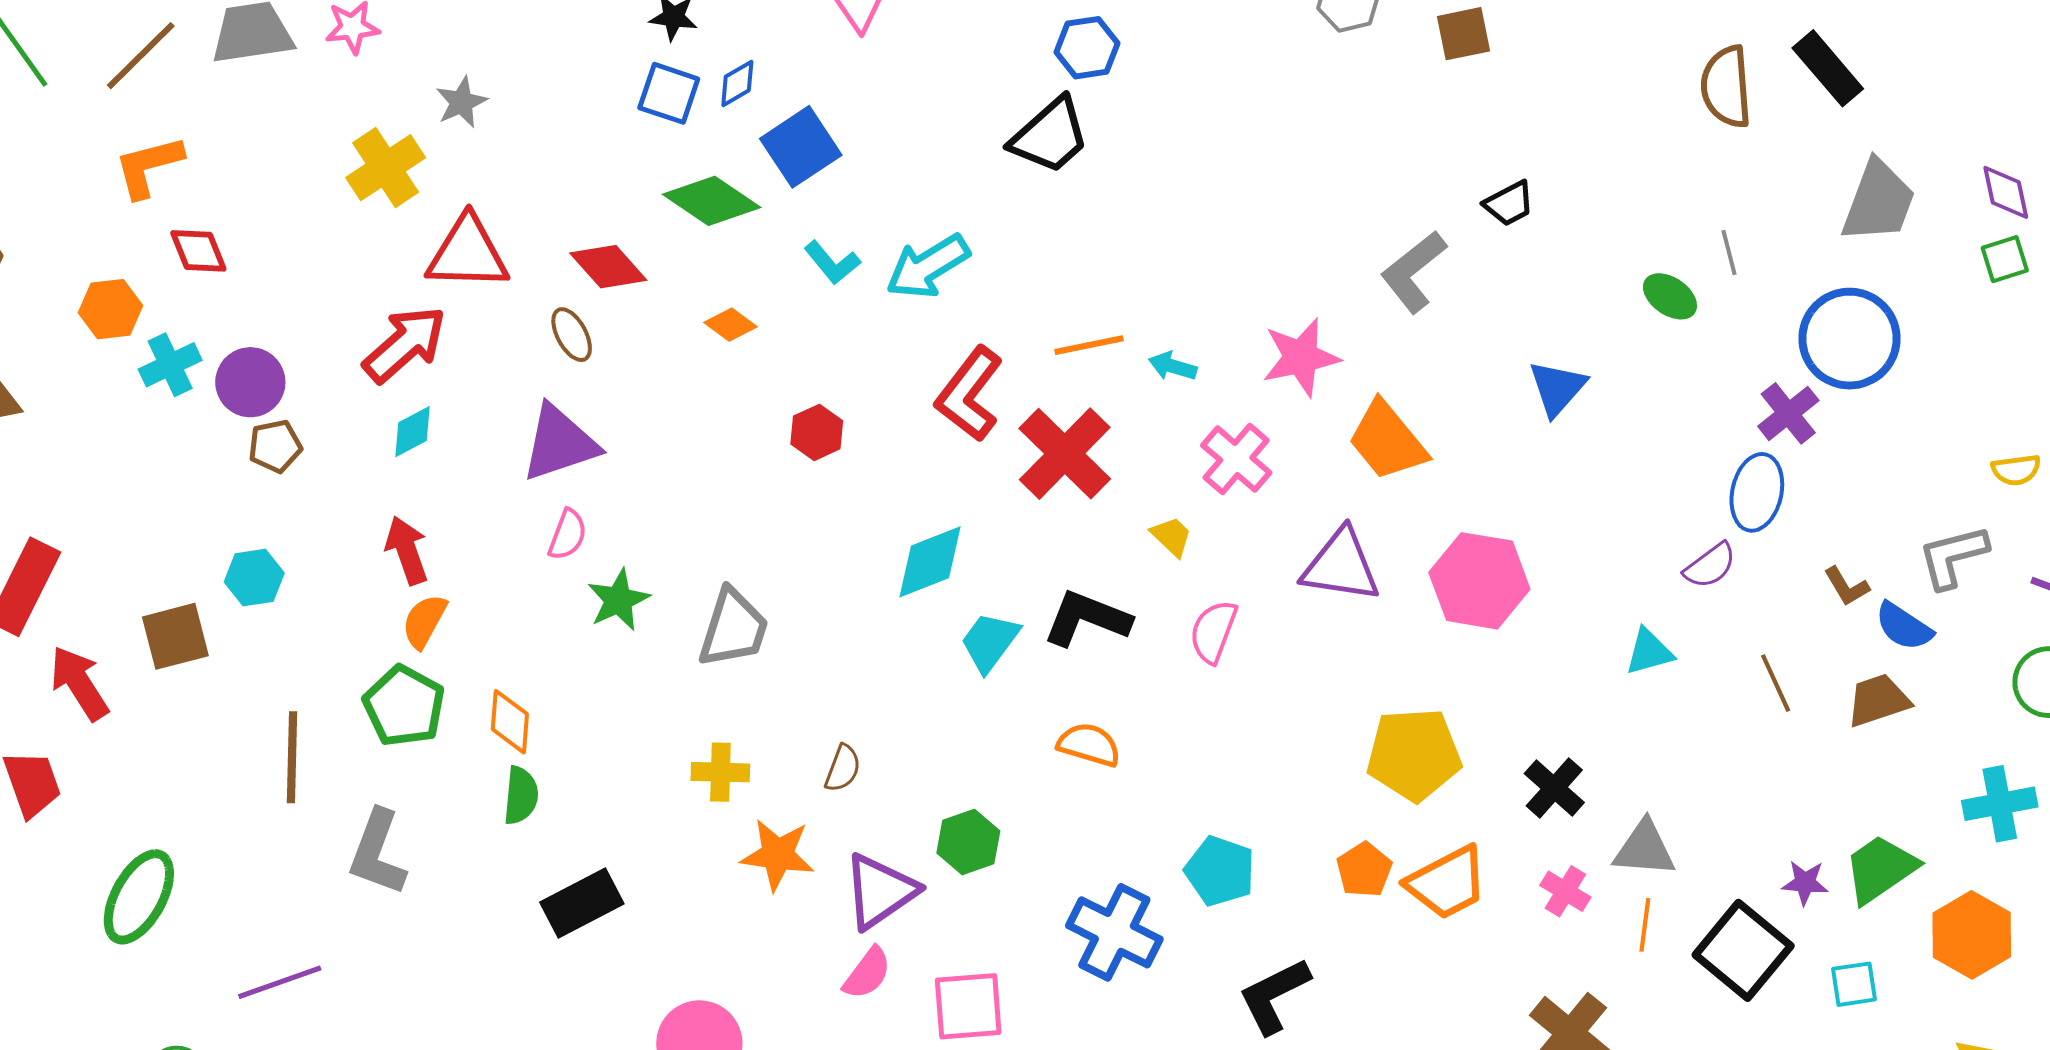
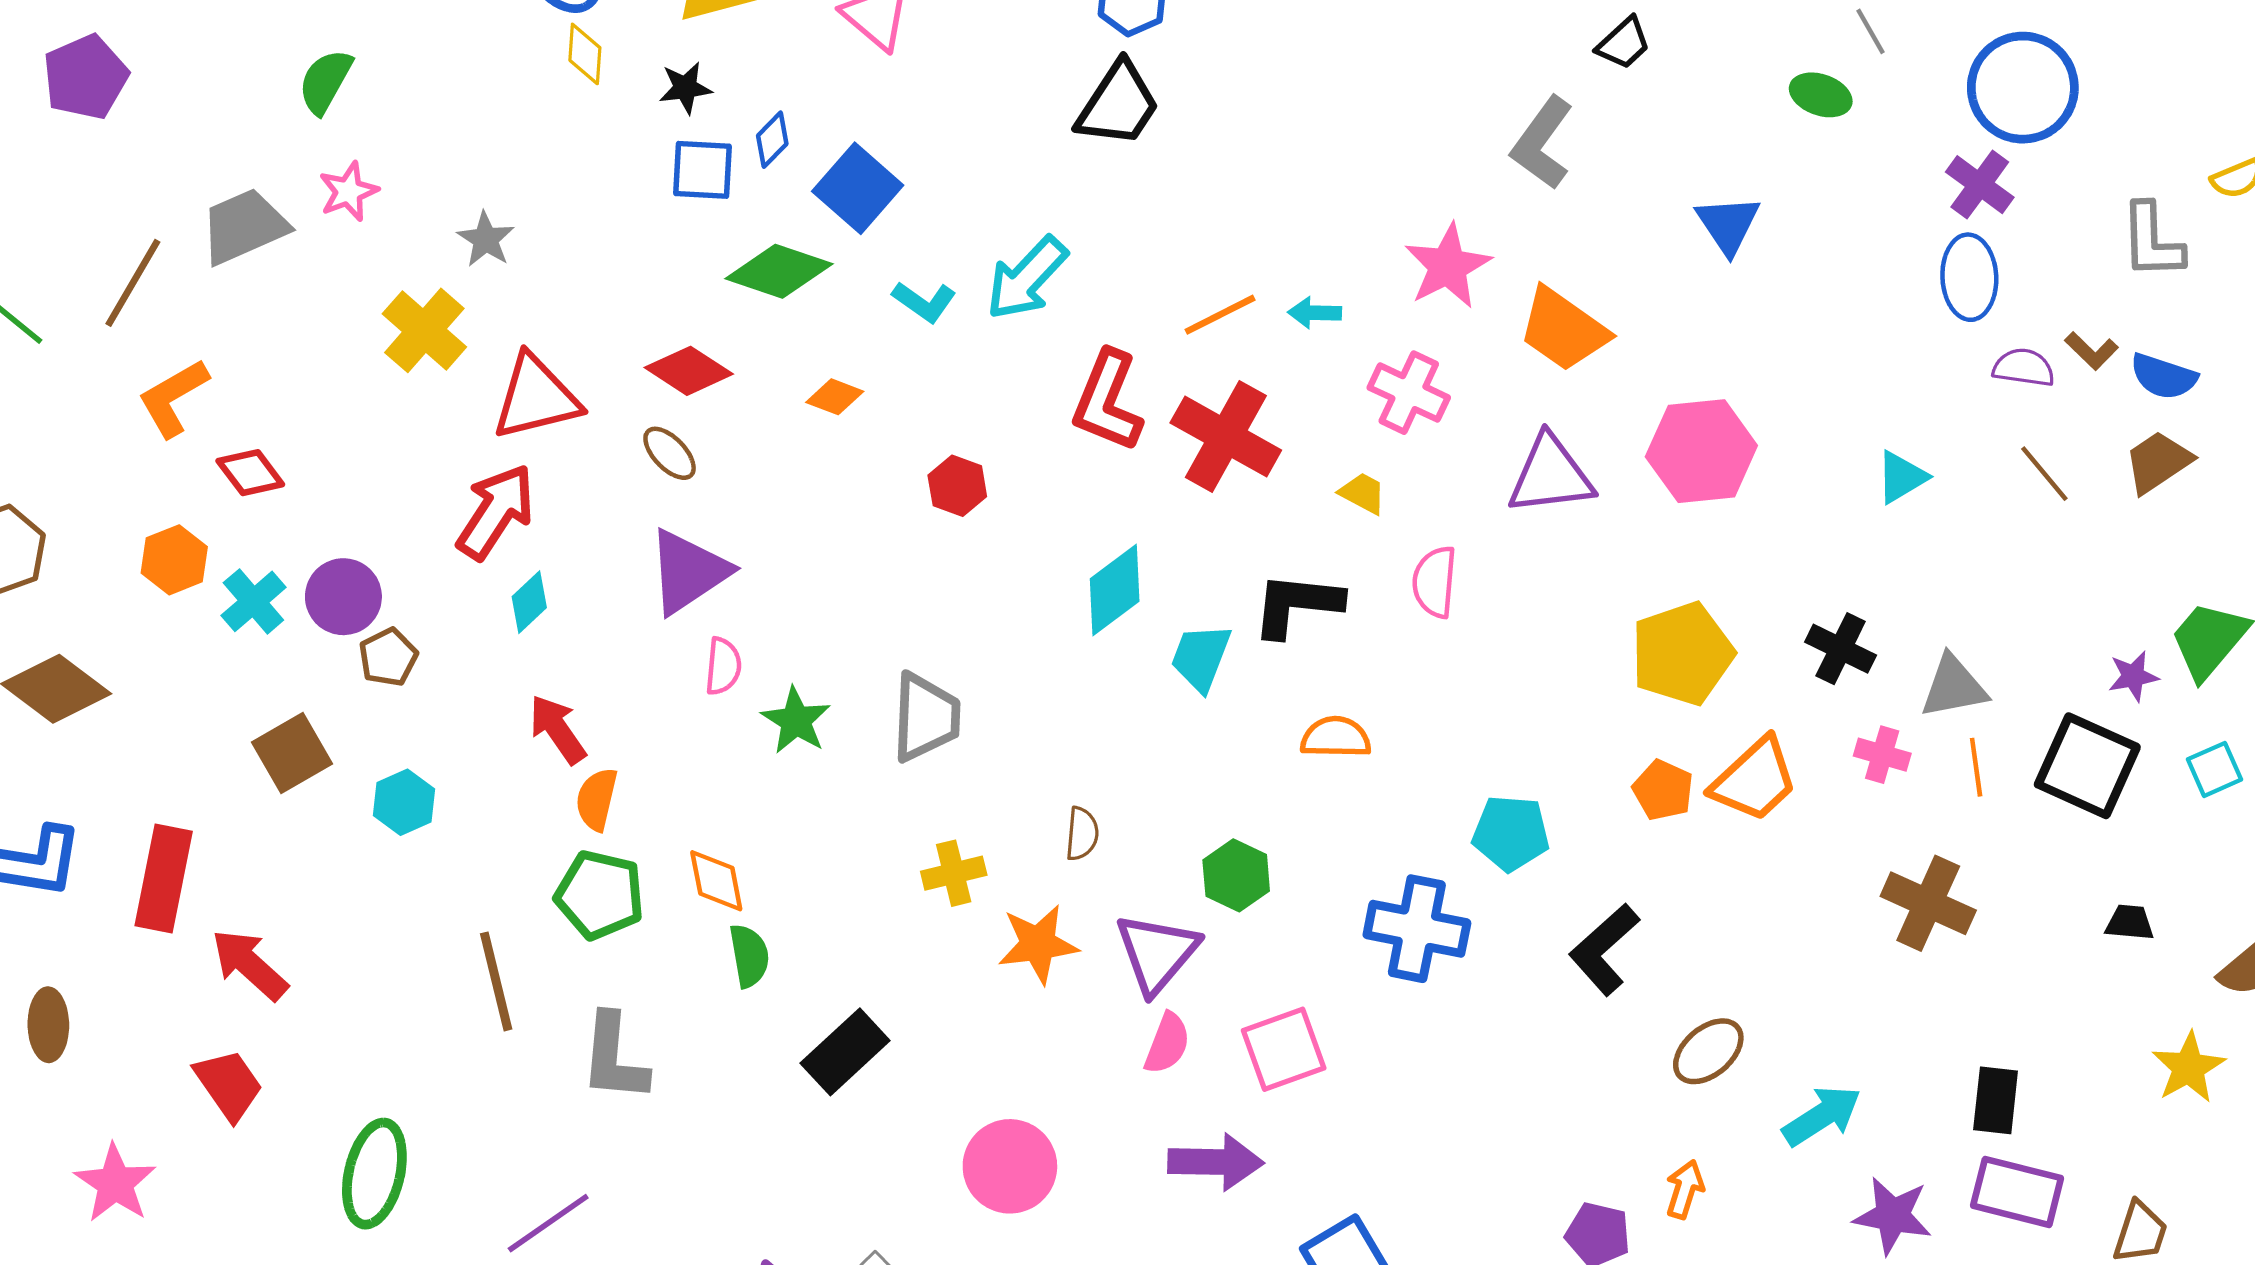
gray L-shape: (1953, 557) -> (2152, 241), moved, turned -62
purple semicircle: (1710, 566) -> (2024, 368), moved, turned -120
brown square: (175, 636) -> (292, 753), moved

